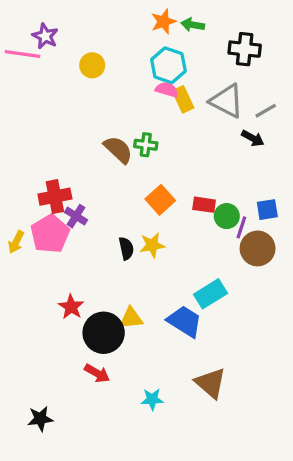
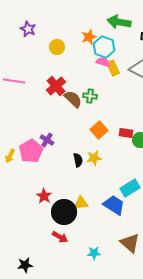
orange star: (164, 22) -> (89, 37), moved
green arrow: (193, 25) -> (119, 22), size x1.6
pink line: (23, 54) -> (14, 81), moved
red cross: (55, 197) -> (56, 86), moved, turned -30

